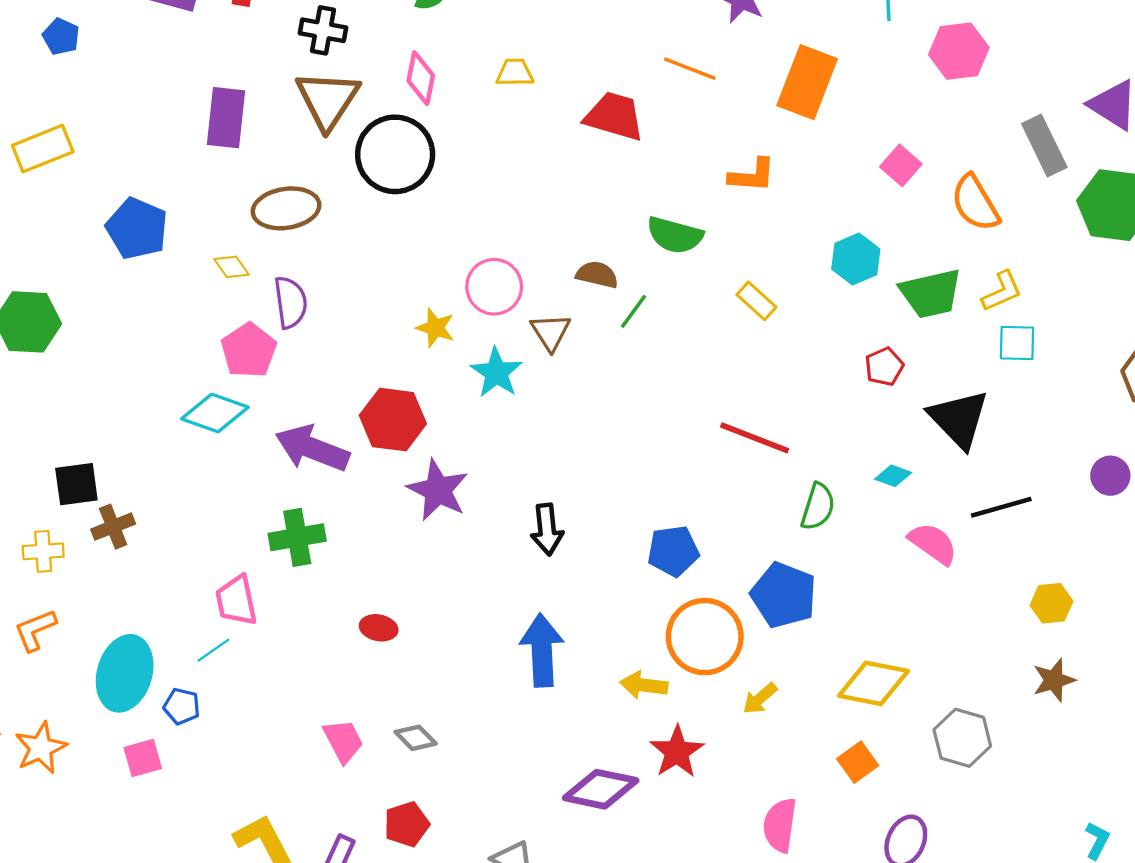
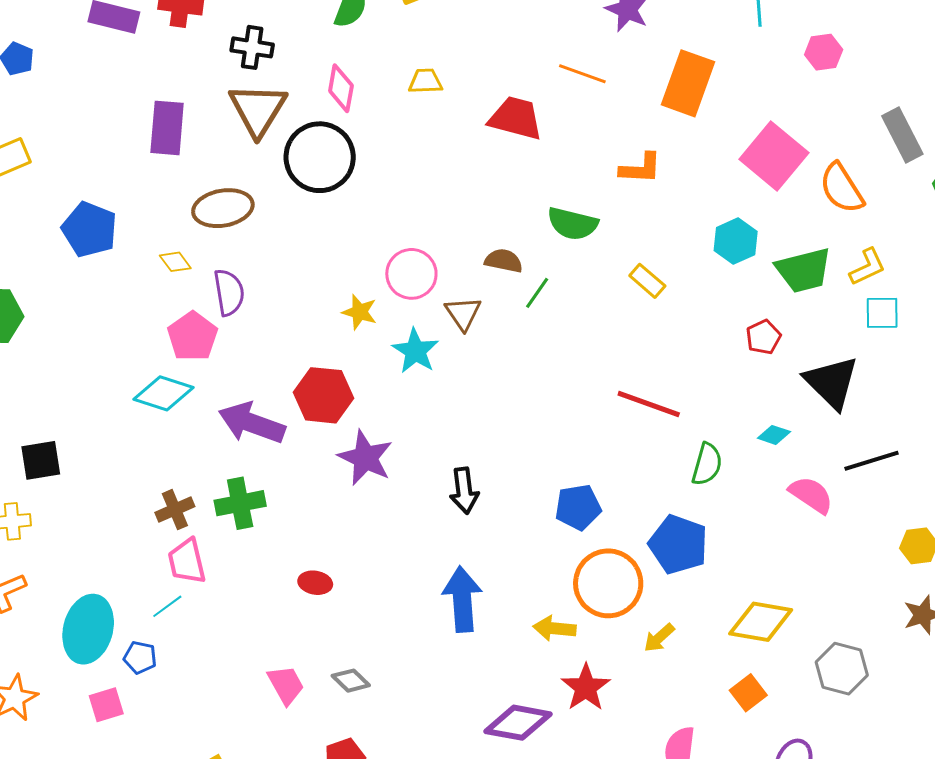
pink hexagon: (959, 51) -> (824, 52), size x0.7
pink square: (901, 165) -> (774, 156), size x1.8
brown cross: (113, 527) -> (175, 510), moved

